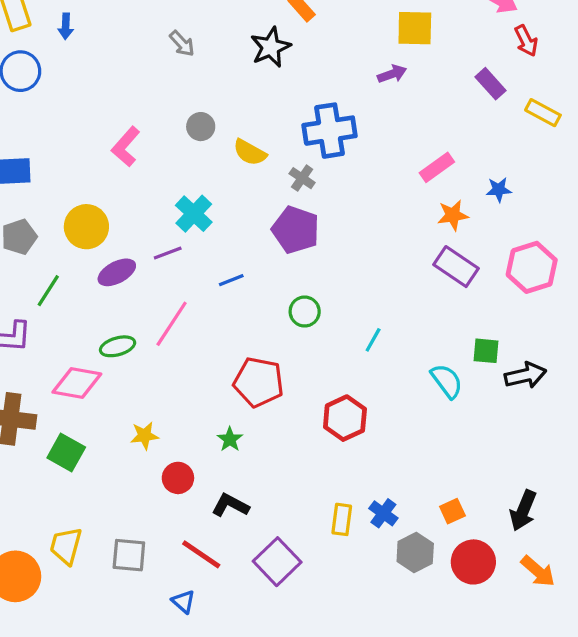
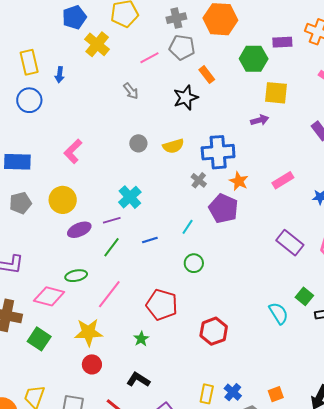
pink L-shape: (126, 147) -> (73, 151), moved
yellow semicircle: (250, 152) -> (173, 146), moved, turned -50
orange star: (453, 215) -> (239, 181), moved, turned 30
purple pentagon: (296, 230) -> (223, 208), moved
green line: (48, 291) -> (111, 247), moved
pink line: (172, 324) -> (109, 294), moved
cyan line: (373, 340) -> (188, 227), moved
green square: (486, 351) -> (304, 296), turned 30
yellow star: (144, 436) -> (88, 332), size x1.6
red circle: (178, 478) -> (92, 364), moved

